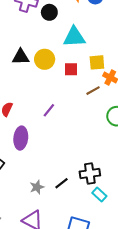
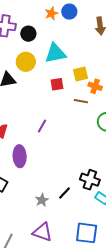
yellow circle: (45, 59) -> (26, 62), moved
brown line: (93, 91) -> (81, 101), turned 48
black cross: (90, 174) -> (90, 180), turned 36

